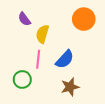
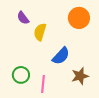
pink line: (38, 59) -> (43, 84), moved
brown star: (70, 87) -> (80, 76), moved

